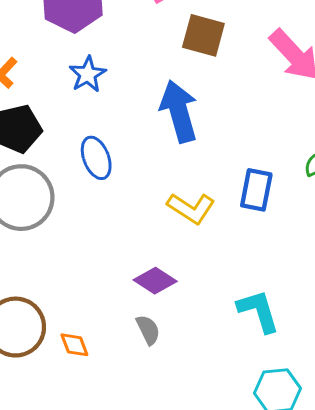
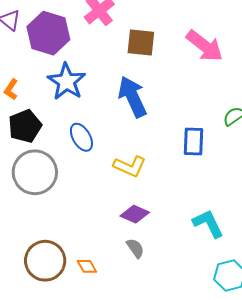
blue star: (88, 74) -> (67, 81), size x1.5
yellow L-shape: (191, 208) -> (130, 166), moved

